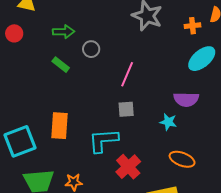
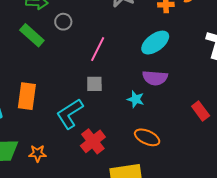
cyan ellipse: (202, 59) -> (155, 43), moved
green rectangle: (61, 65) -> (32, 35), size x1.4
cyan L-shape: (103, 140) -> (70, 114), turned -32

